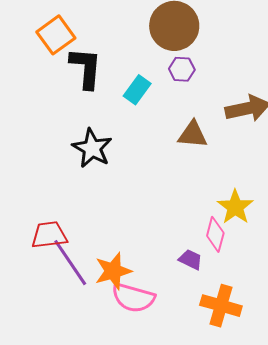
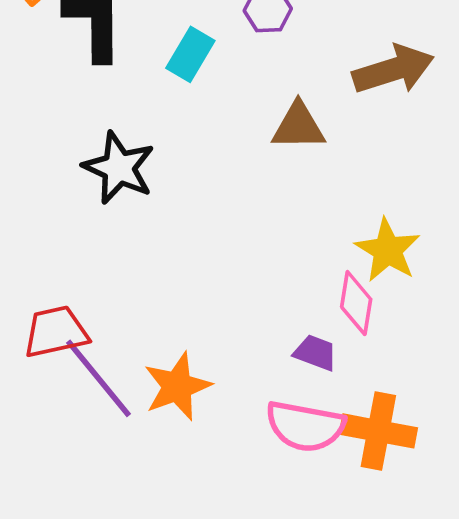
pink semicircle: (133, 298) -> (305, 426), moved

